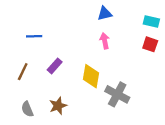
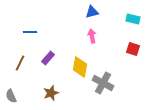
red square: (150, 44) -> (133, 49), moved
gray semicircle: (27, 109) -> (11, 96), moved

